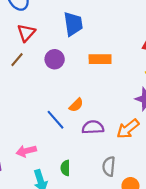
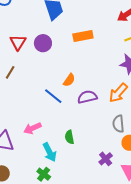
red triangle: (26, 33) -> (18, 42), moved
brown line: (17, 60) -> (10, 72), moved
gray semicircle: (109, 166) -> (118, 124), moved

